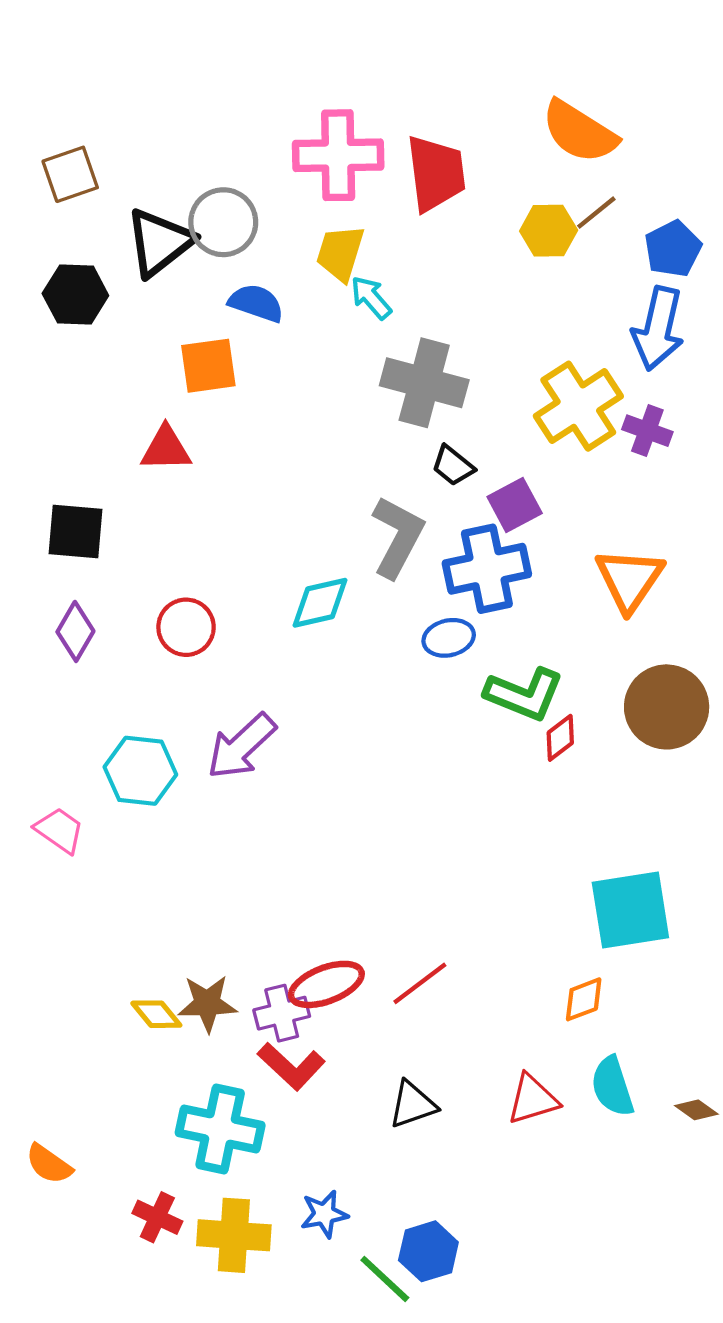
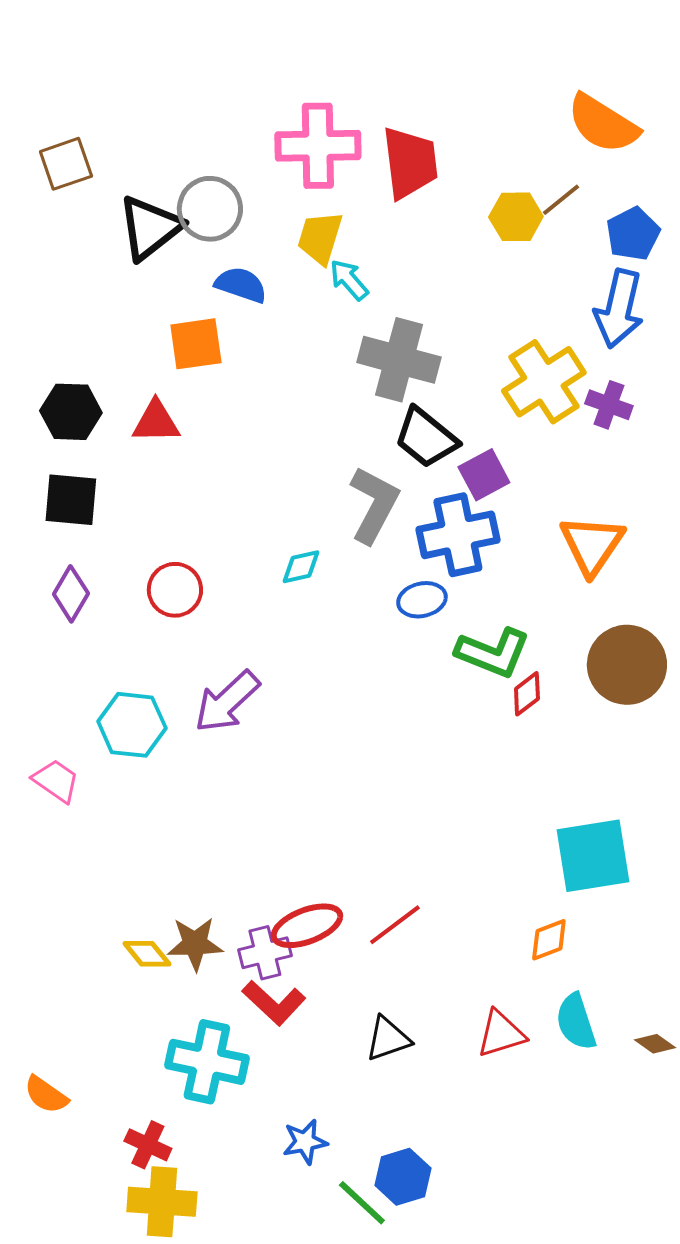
orange semicircle: (579, 132) -> (603, 124), moved
black hexagon: (75, 294) -> (71, 412), moved
black trapezoid: (453, 466) -> (426, 438), size x1.6
cyan diamond: (320, 603) -> (301, 567), size x0.7
yellow cross: (234, 1235) -> (162, 1202), moved

